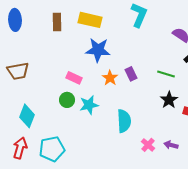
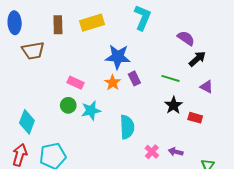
yellow rectangle: (90, 20) -> (92, 23), turned -30
blue star: (98, 50) -> (118, 57), moved
brown trapezoid: (18, 71) -> (33, 51), moved

